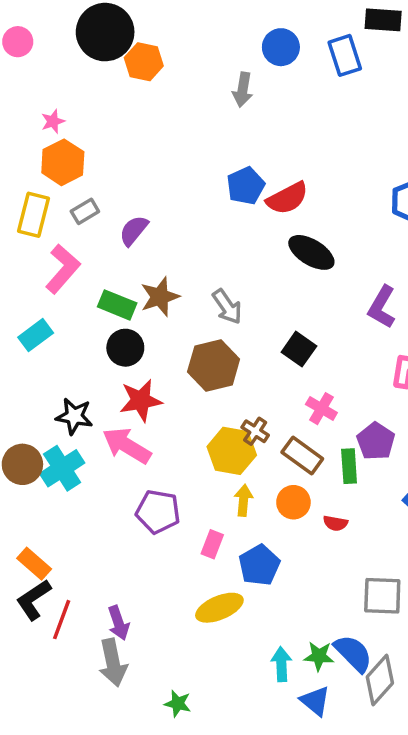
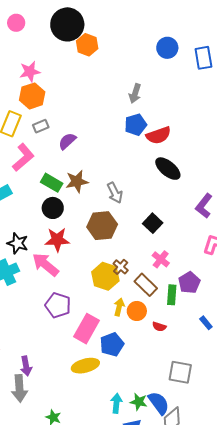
gray arrow: (243, 90) -> (135, 93), moved
pink star: (53, 121) -> (30, 72), size x1.5
yellow arrow: (244, 500) -> (119, 307), moved
pink rectangle: (212, 544) -> (87, 329), size x1.8

